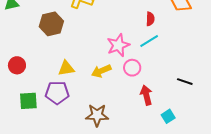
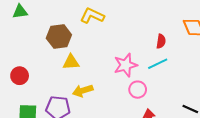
yellow triangle: (66, 68) -> (71, 62), moved
yellow arrow: (101, 71) -> (83, 91), moved

